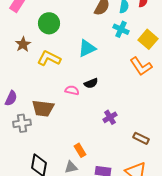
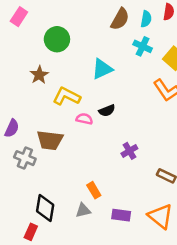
brown star: (23, 44) -> (39, 75), moved
yellow L-shape: (49, 58) -> (67, 96), moved
gray cross: (22, 123) -> (25, 158), turned 30

